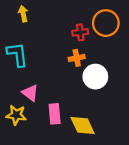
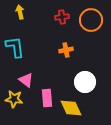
red cross: (80, 32) -> (62, 17), moved
white circle: (95, 77) -> (85, 82), moved

